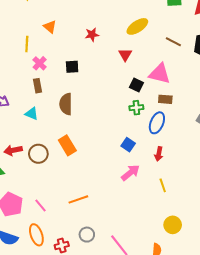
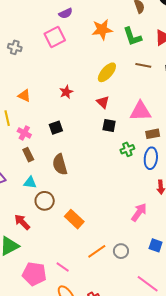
brown line: (173, 42) -> (143, 65), moved
black square: (136, 85) -> (109, 126), moved
orange rectangle: (67, 145) -> (74, 219), moved
blue square: (128, 145) -> (156, 245), moved
red arrow: (13, 150) -> (22, 222), turned 72
brown circle: (38, 154) -> (45, 201), moved
gray circle: (87, 235) -> (121, 251), moved

